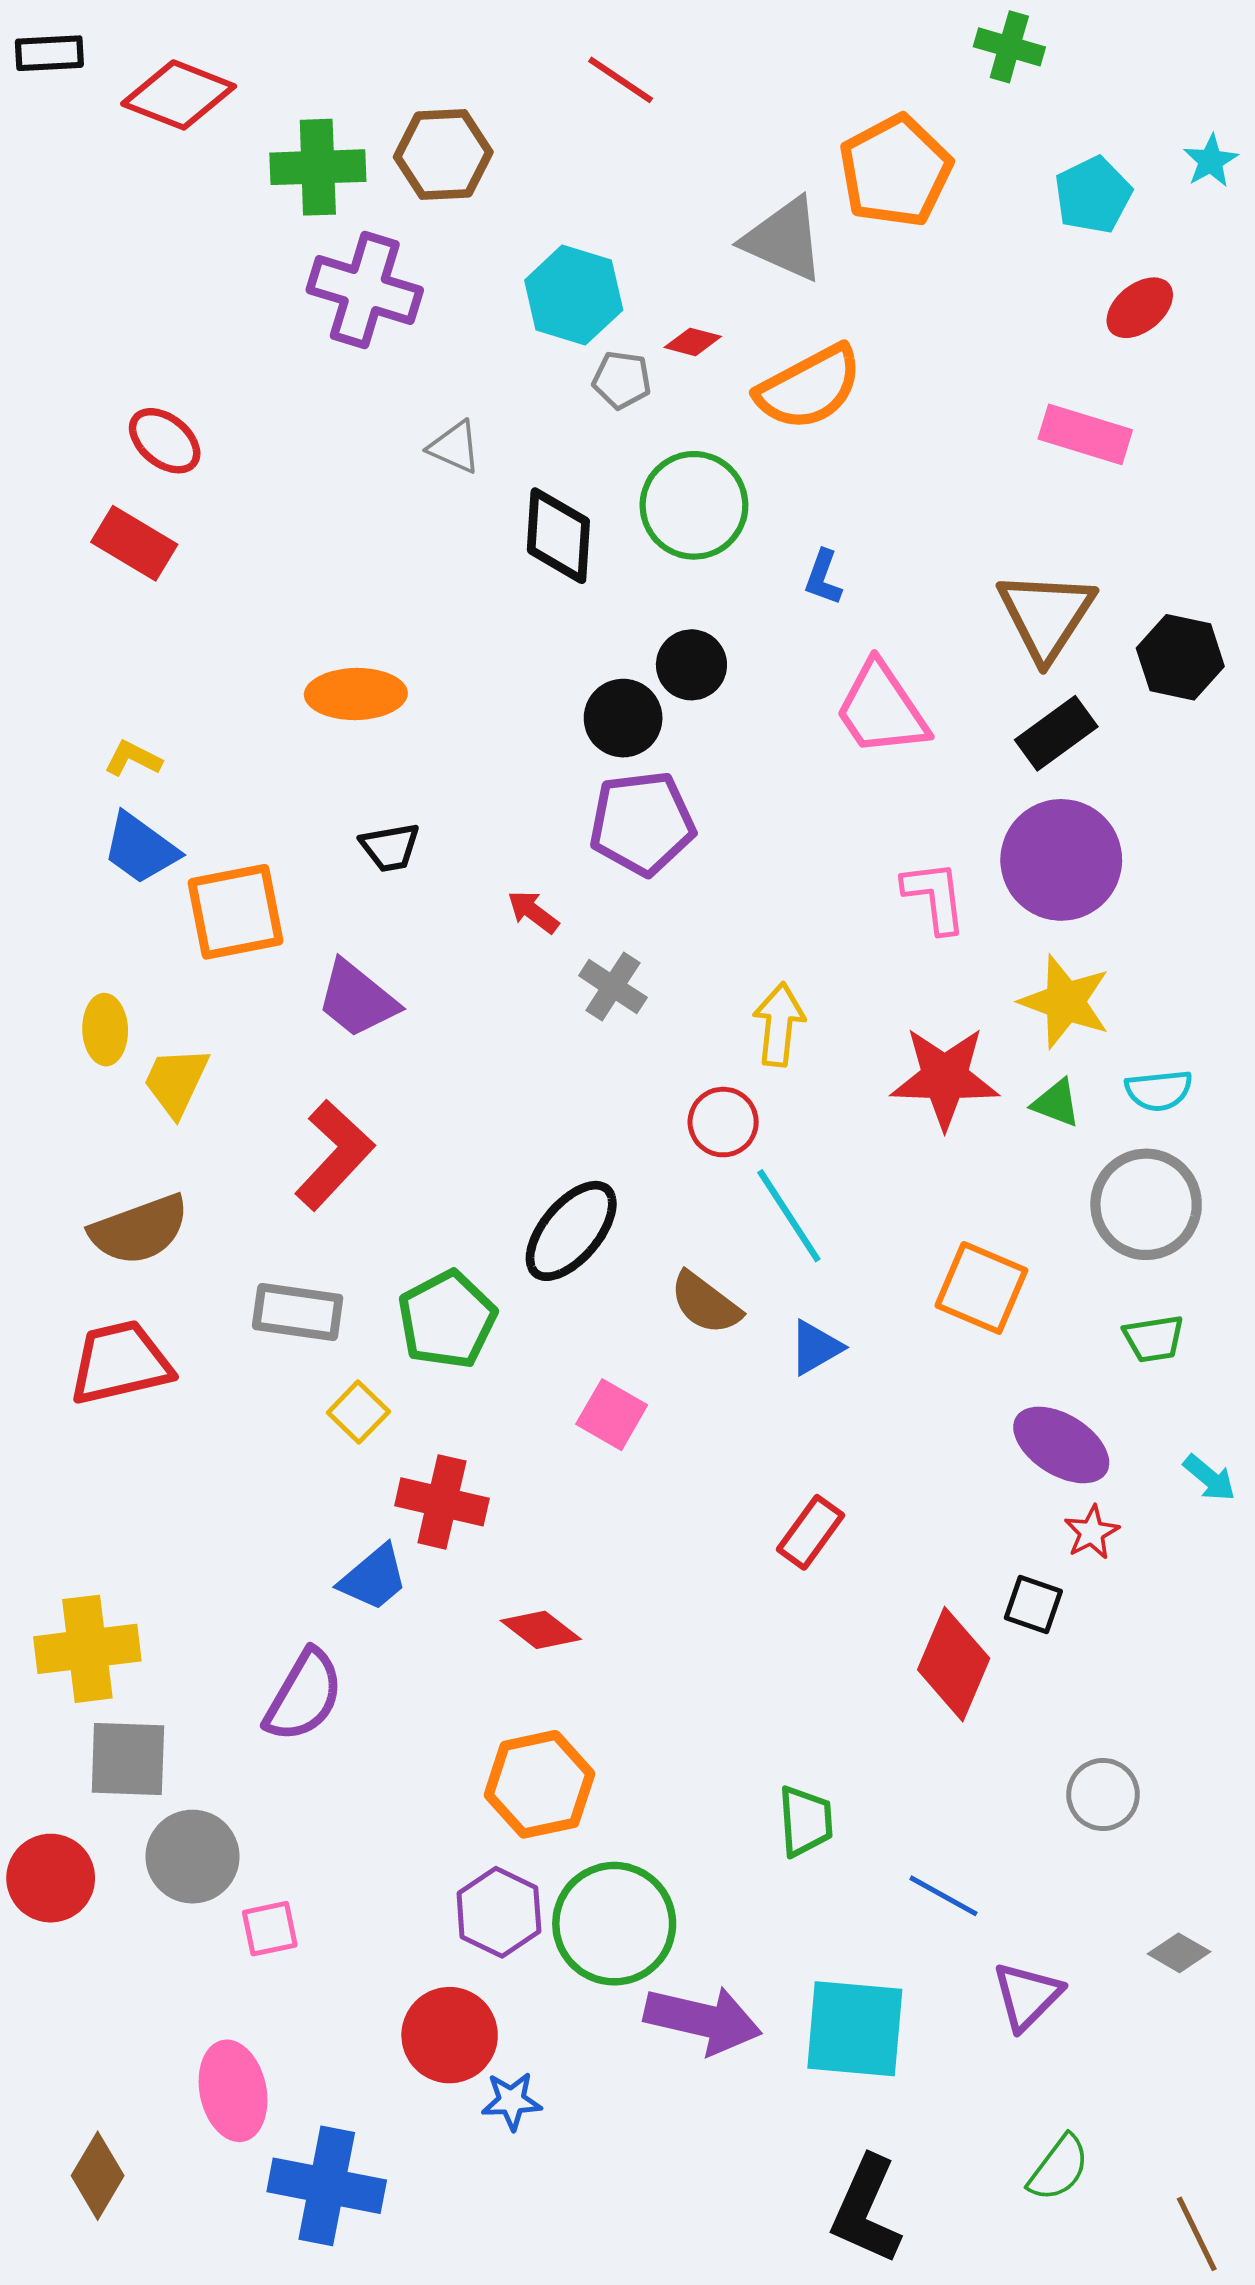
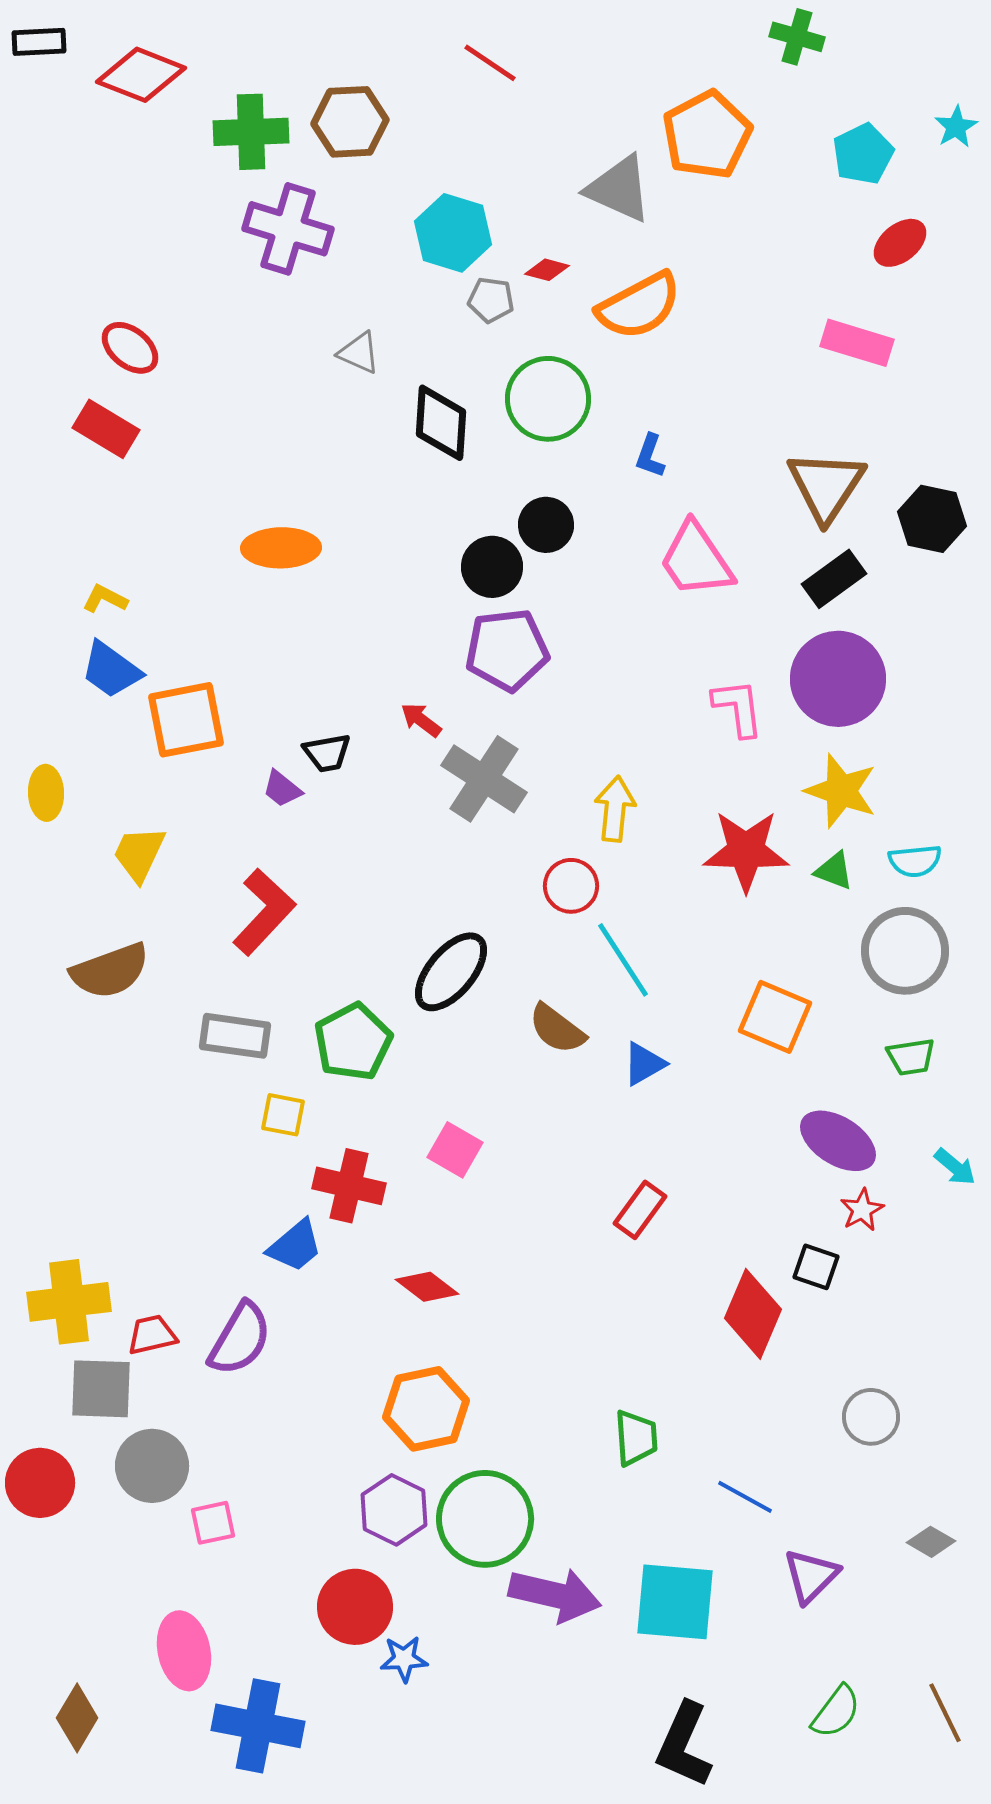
black trapezoid: (390, 847) -> (327, 753), moved
gray cross: (613, 987) -> (484, 779), size x1.6
purple trapezoid: (357, 999) -> (282, 789), size x0.6
yellow ellipse: (105, 1030) -> (46, 793), moved
red trapezoid: (120, 1363) -> (152, 1335), moved, size x0.6
yellow square: (358, 1412) -> (283, 1115), turned -33
pink square: (612, 1415) -> (455, 1150), moved
brown line: (1197, 2234) -> (945, 1713), moved

